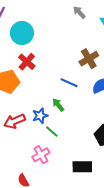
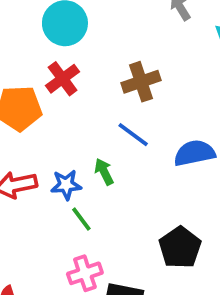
brown cross: (89, 59) -> (141, 82), moved
pink cross: (41, 155) -> (85, 273), moved

